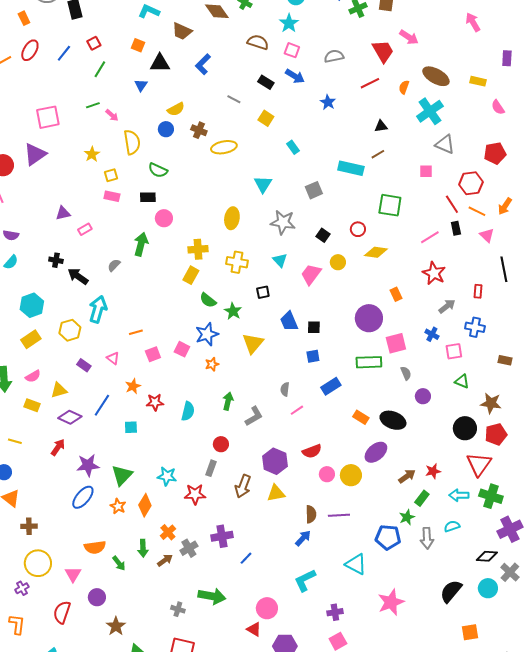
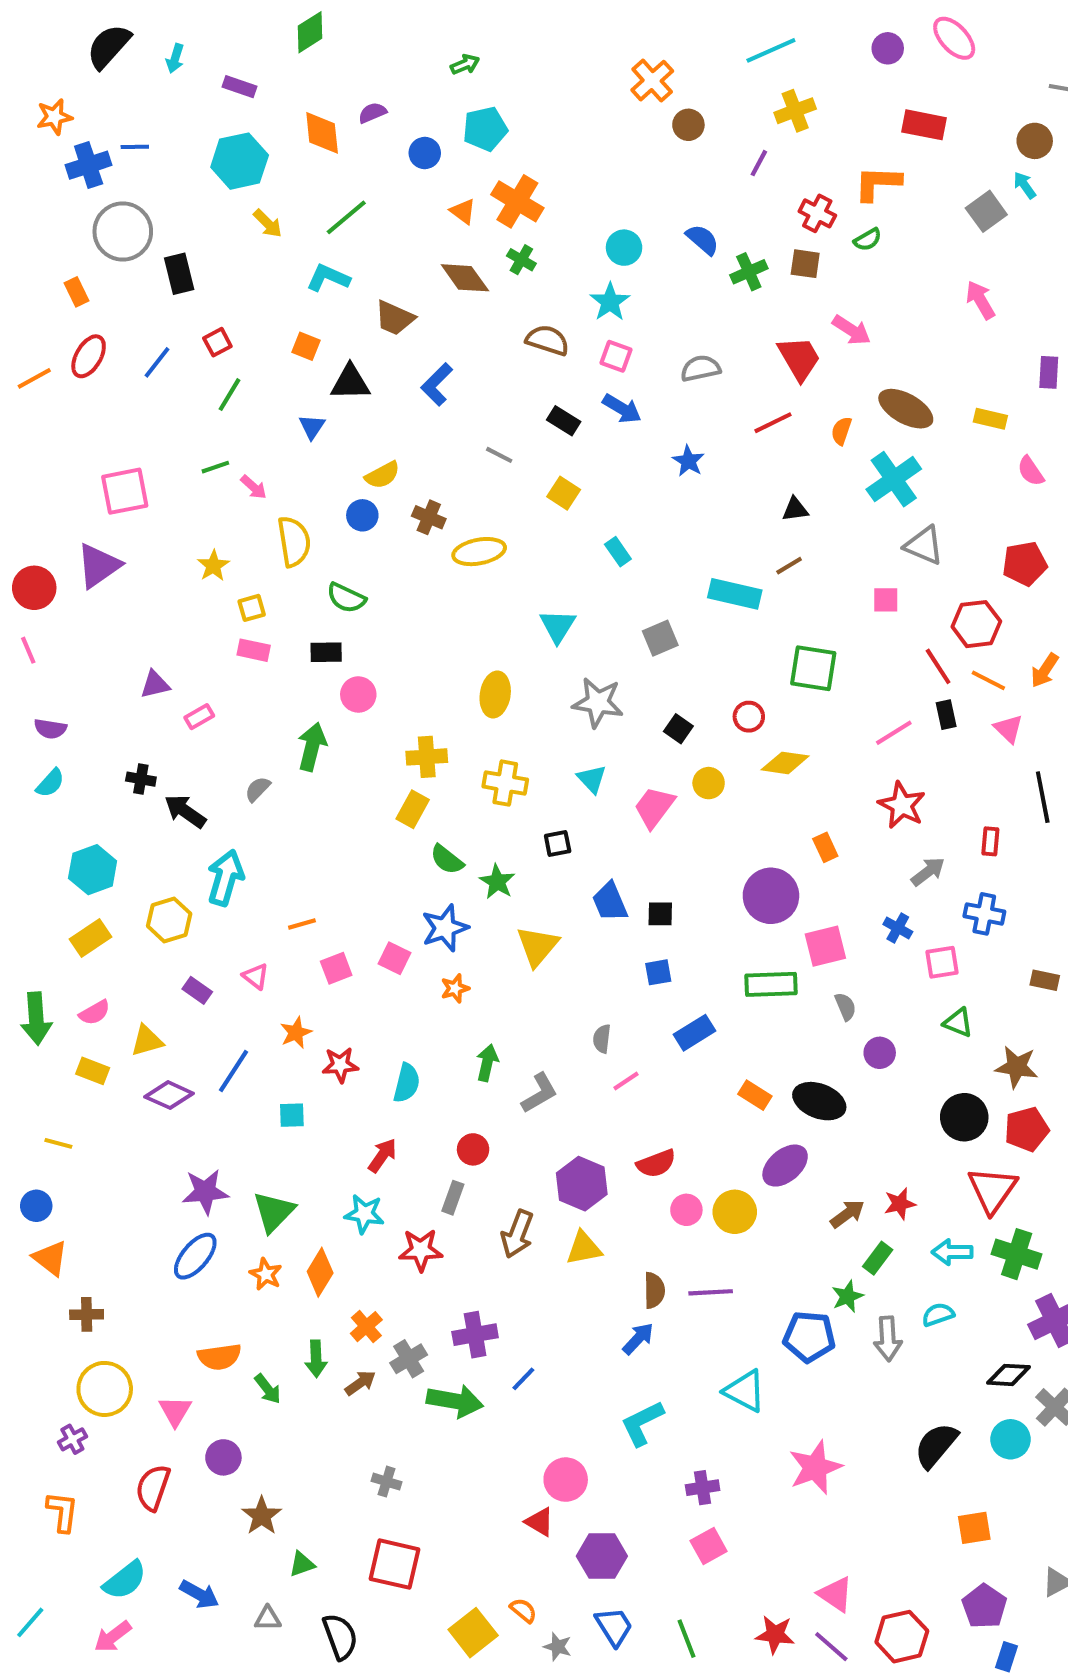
red arrow: (58, 447) -> (382, 1155), moved
green arrow: (212, 596) -> (455, 1401), moved

